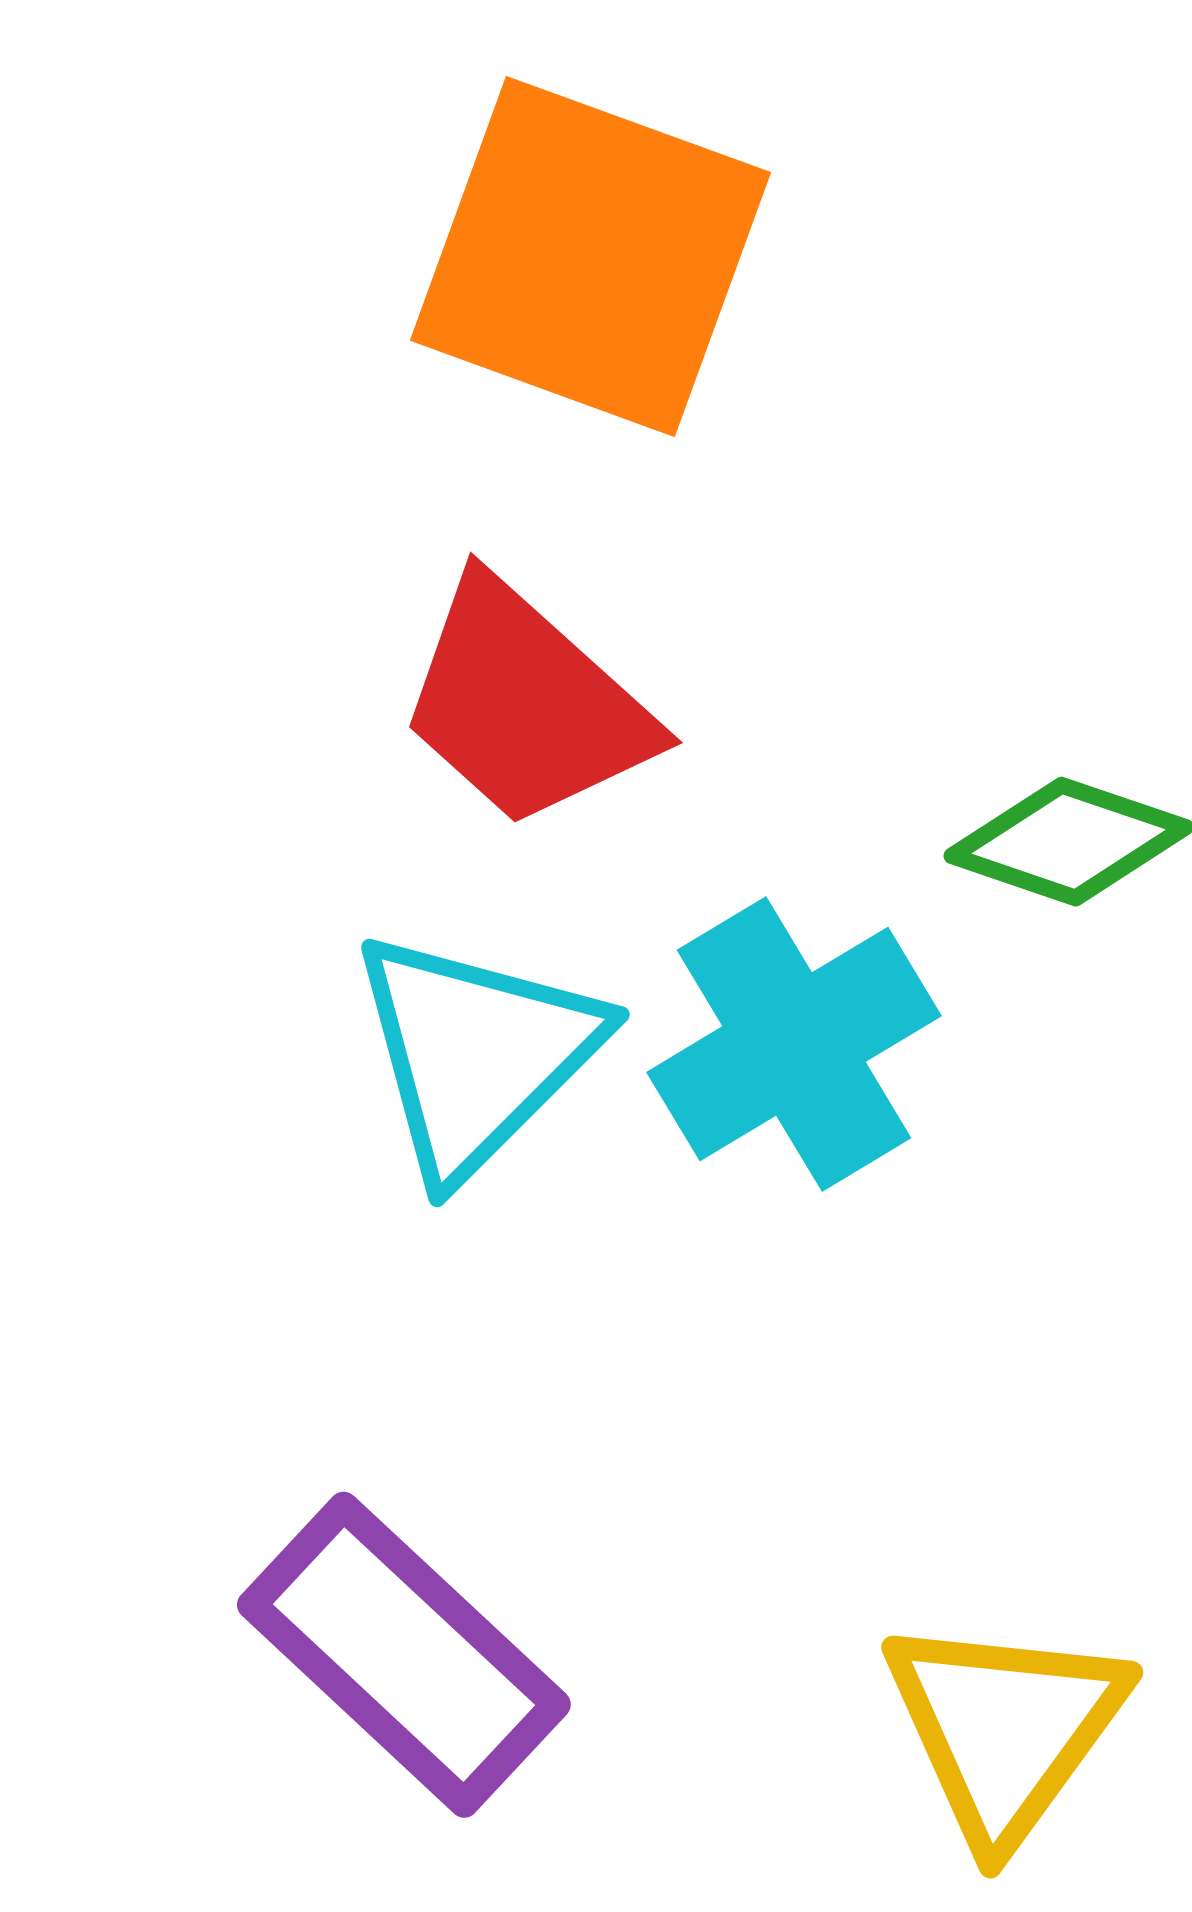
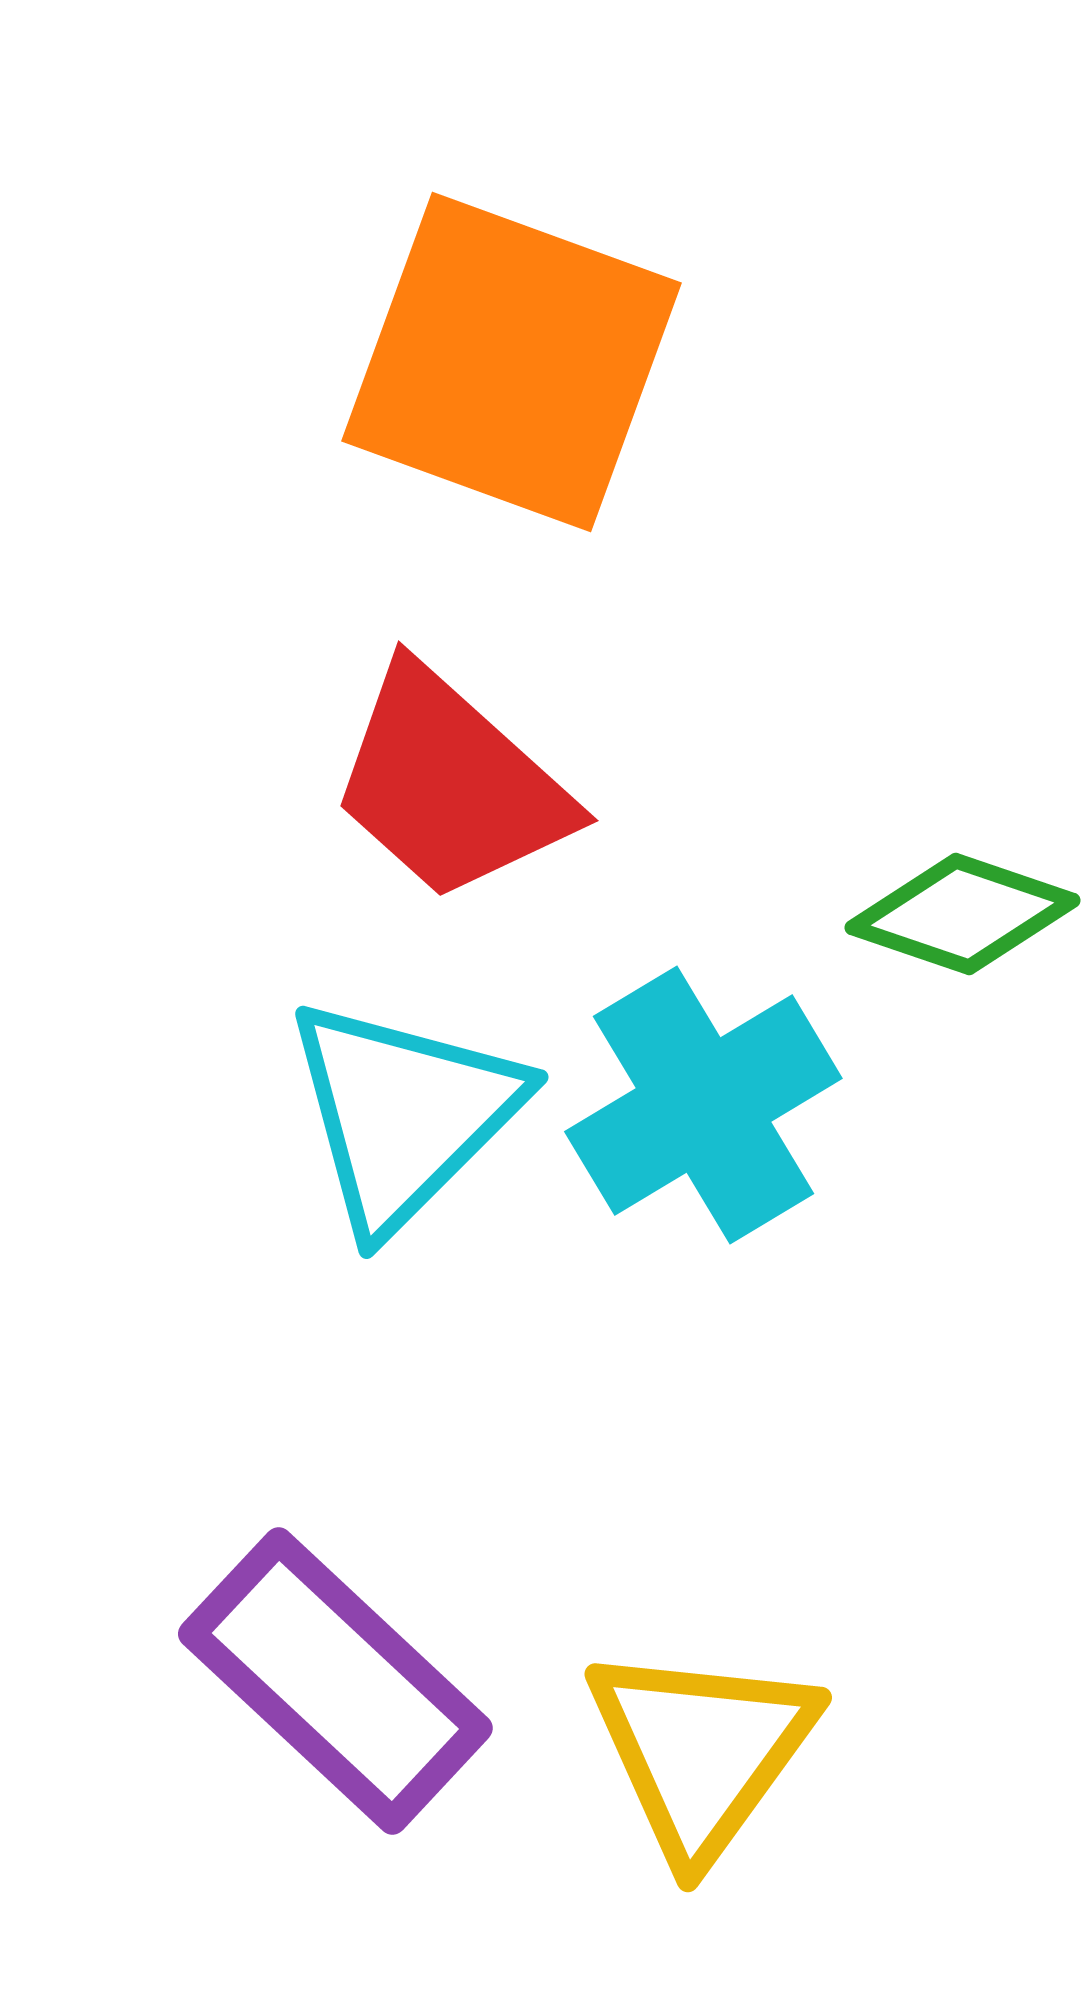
yellow triangle: (1005, 1729) -> (701, 1751), moved

